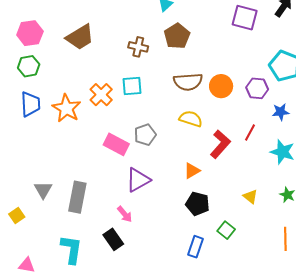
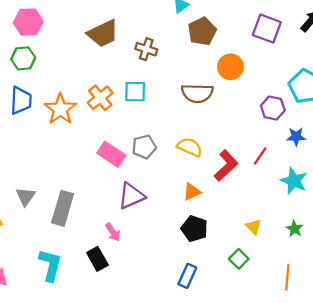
brown pentagon: (177, 36) -> (202, 31), moved
brown trapezoid: (80, 37) -> (103, 34), moved
orange circle: (221, 86) -> (230, 67), moved
yellow semicircle: (191, 119) -> (190, 147), moved
green square: (226, 230) -> (239, 259), moved

